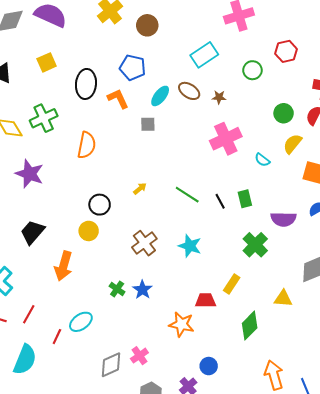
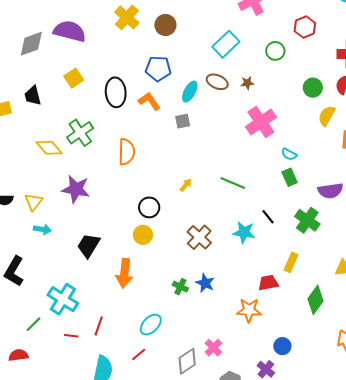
cyan semicircle: (262, 160) -> (289, 154), moved
black line: (220, 201) -> (268, 217), moved
red line: (57, 337) -> (139, 354), moved, turned 35

